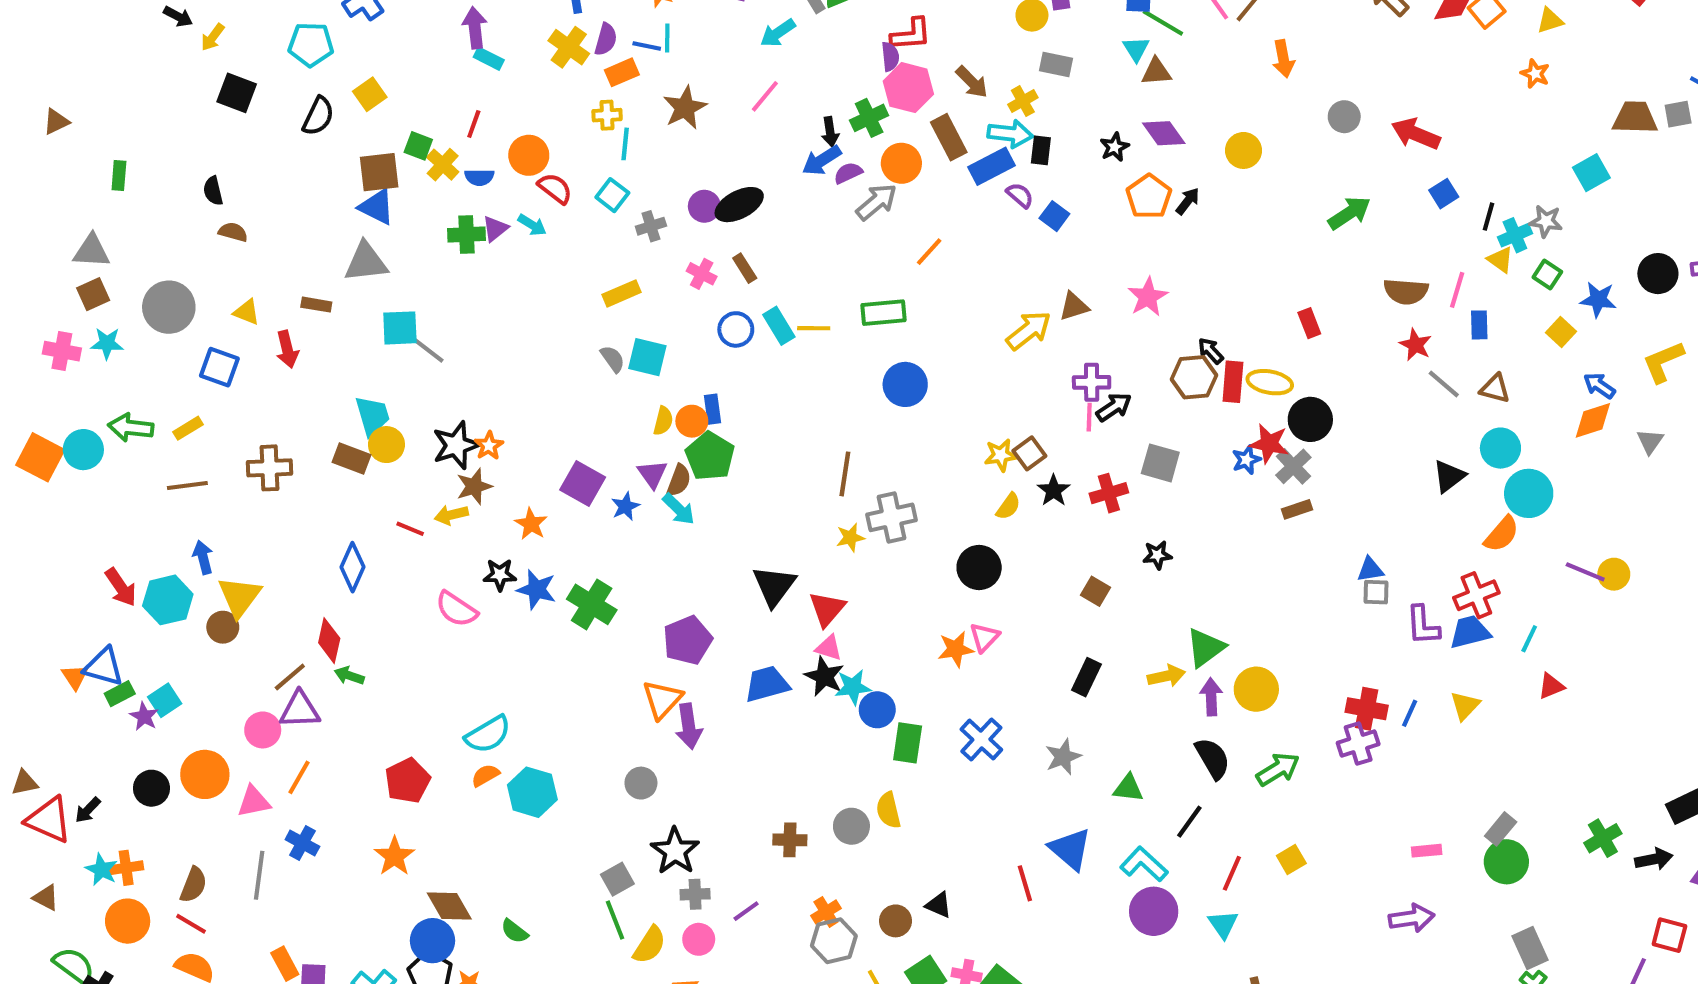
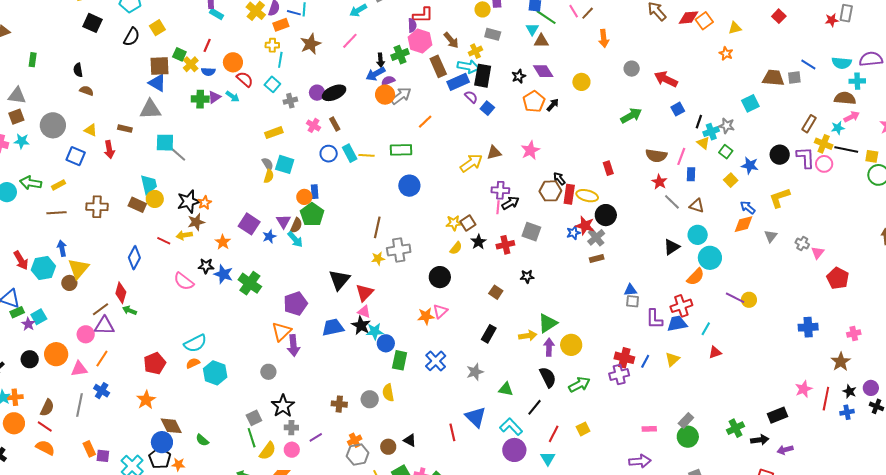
black rectangle: (1041, 150) -> (483, 76), size x1.6
orange circle: (901, 163) -> (385, 95), moved
yellow semicircle: (663, 421) -> (269, 176), moved

